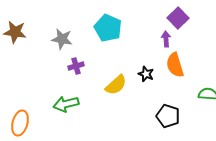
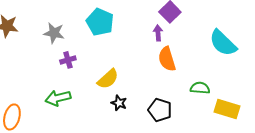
black star: (146, 74) -> (119, 103), moved

